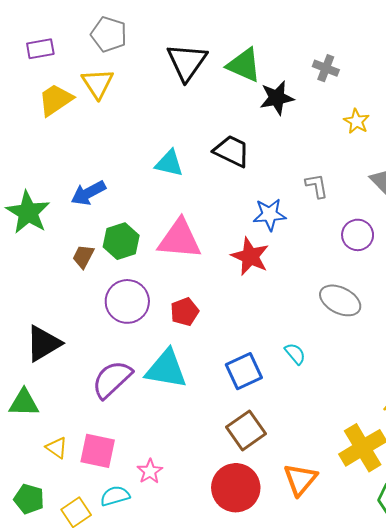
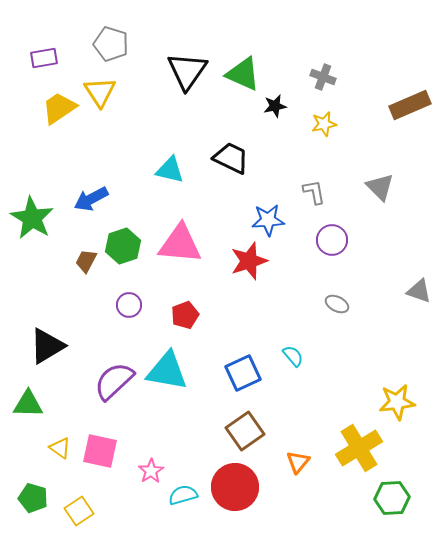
black star: (277, 98) -> (275, 106), size x0.7
yellow star: (357, 121) -> (324, 124), moved, turned 30
purple circle: (358, 235) -> (332, 240), moved
red star: (250, 256) -> (249, 261), turned 30
gray ellipse: (340, 300) -> (337, 304), size x0.6
purple circle: (127, 301) -> (129, 305), size x0.6
orange triangle: (300, 480) -> (298, 462), moved, size x0.7
cyan semicircle: (115, 496) -> (183, 495), moved

